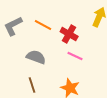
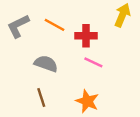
red cross: (69, 34) -> (86, 36), turned -30

